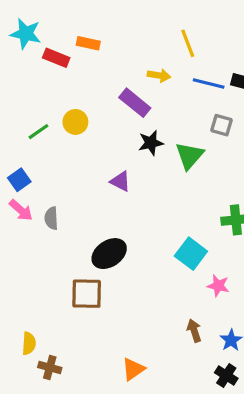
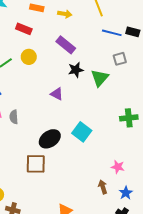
red rectangle: (56, 58) -> (24, 29), moved
yellow arrow: (159, 75) -> (65, 14), moved
gray square: (221, 125) -> (120, 59), turned -32
cyan square: (191, 254) -> (82, 132), moved
pink star: (218, 286) -> (118, 167), moved

